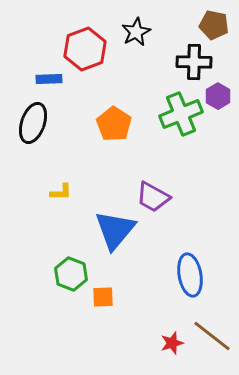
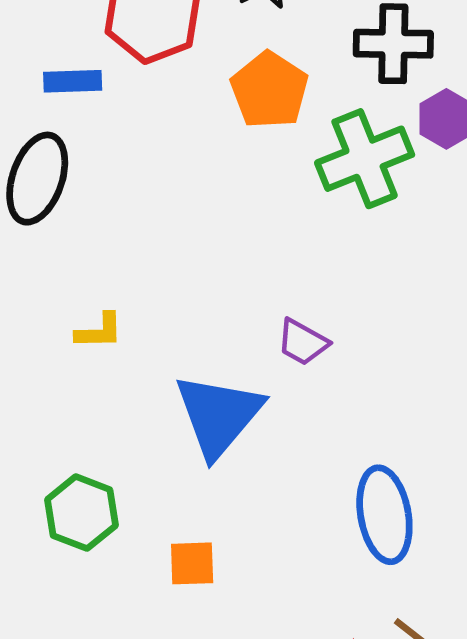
orange pentagon: (114, 124) -> (269, 90), moved
purple trapezoid: (153, 197) -> (303, 342), size x0.7
green hexagon: (71, 274) -> (81, 513), moved

